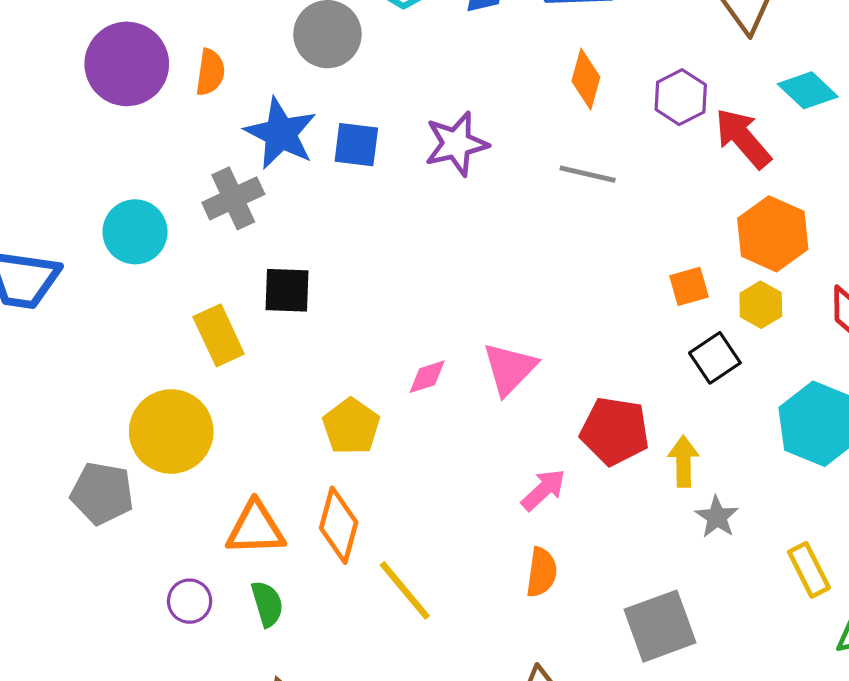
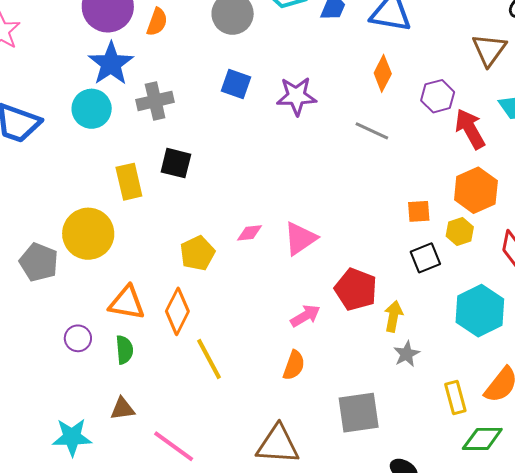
blue star: (281, 133) -> (111, 64), moved

